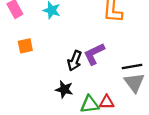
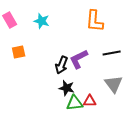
black line: (132, 66) -> (112, 53), moved
black star: (64, 89) -> (67, 88), moved

